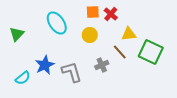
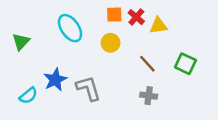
yellow triangle: (129, 34) -> (158, 26), moved
green square: (151, 52) -> (185, 64), size x0.7
gray cross: (102, 65) -> (149, 96), moved, turned 32

